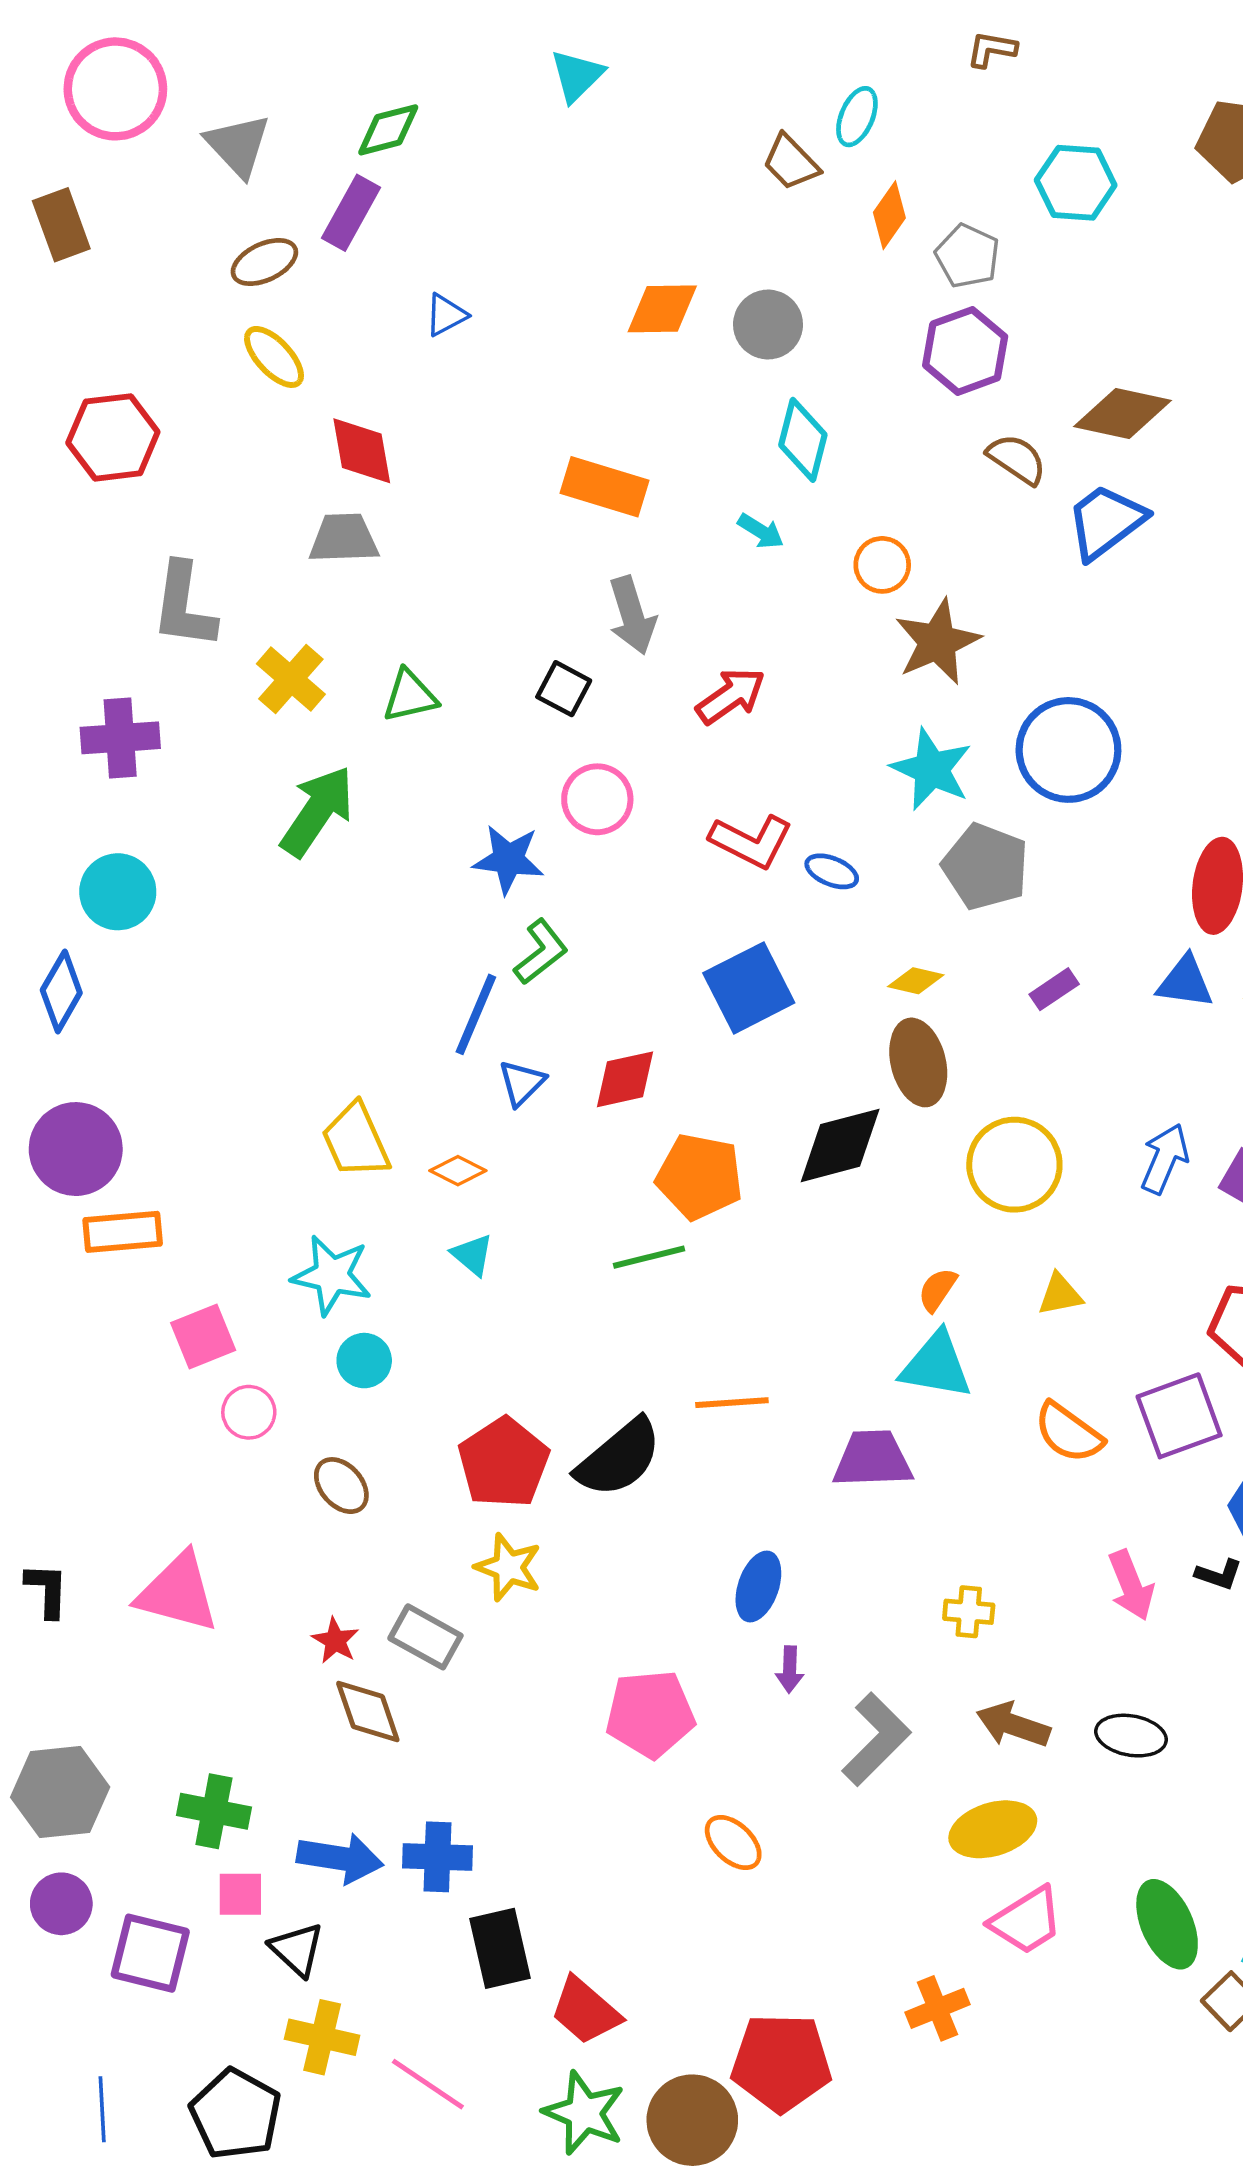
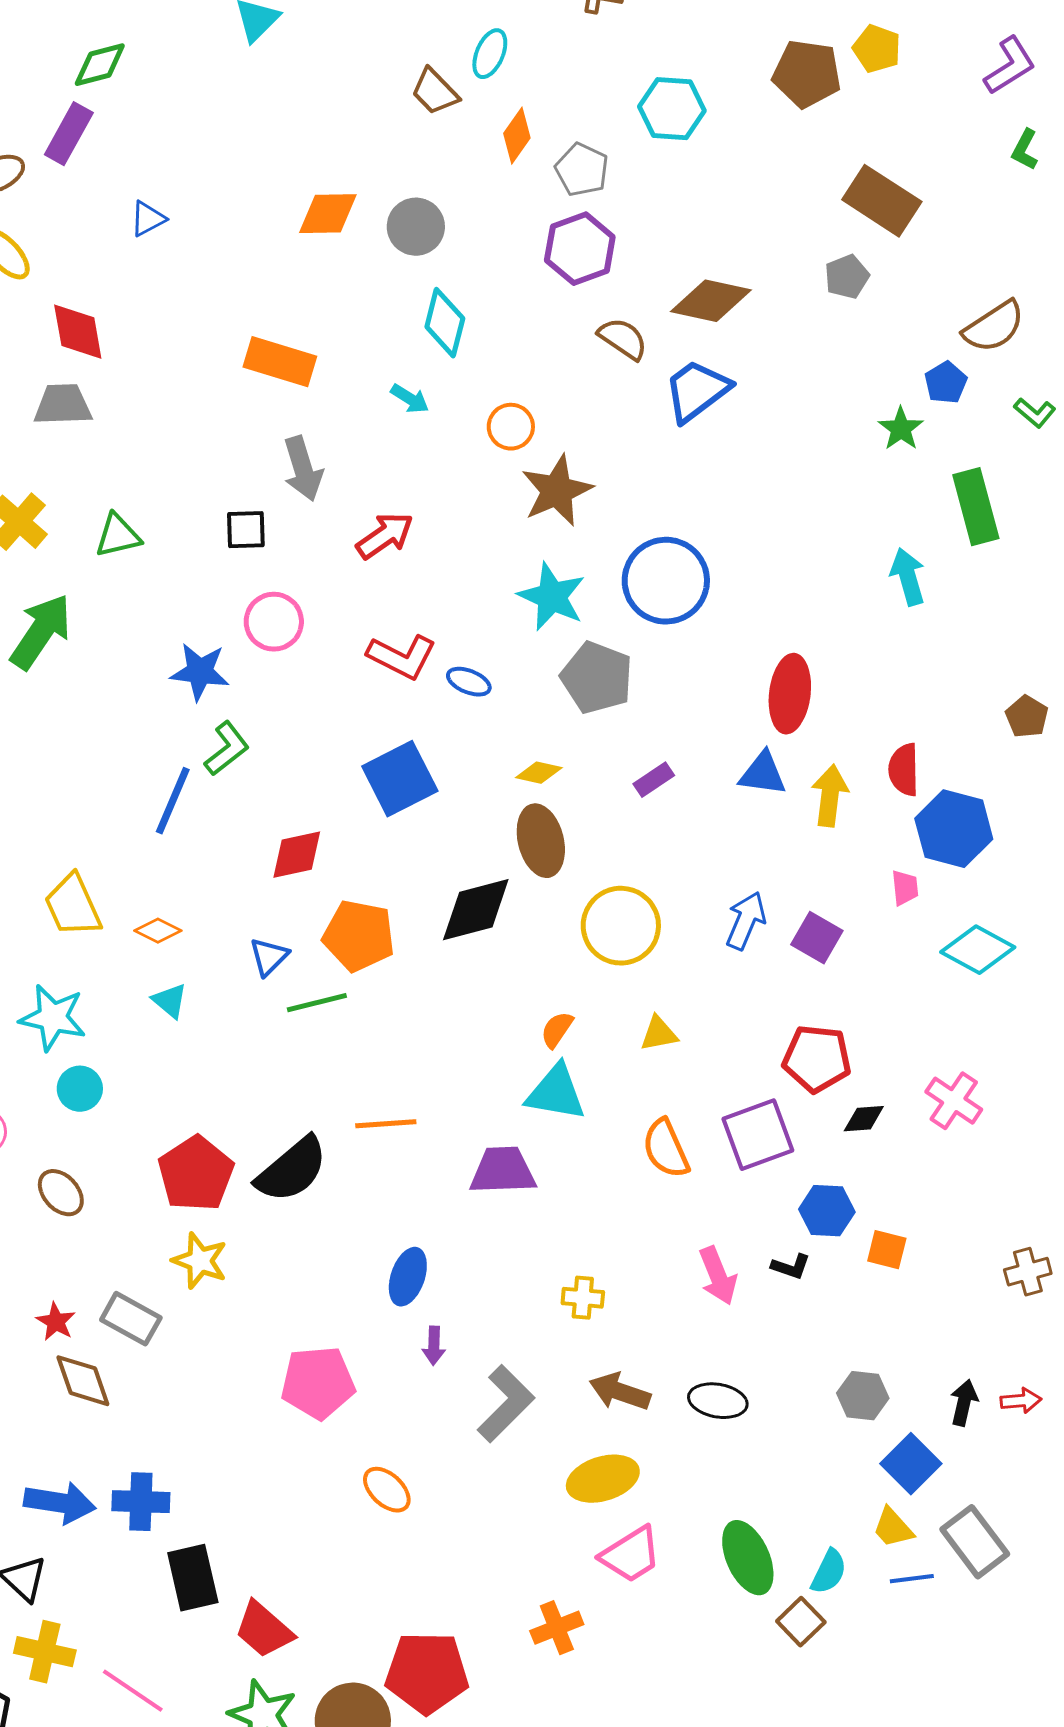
black square: (564, 689) -> (246, 530), turned -30
blue triangle: (522, 1083) -> (269, 957), moved
orange semicircle: (1068, 1433) -> (666, 1149), turned 30

